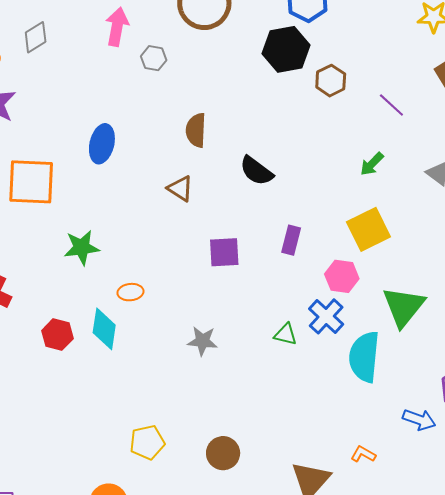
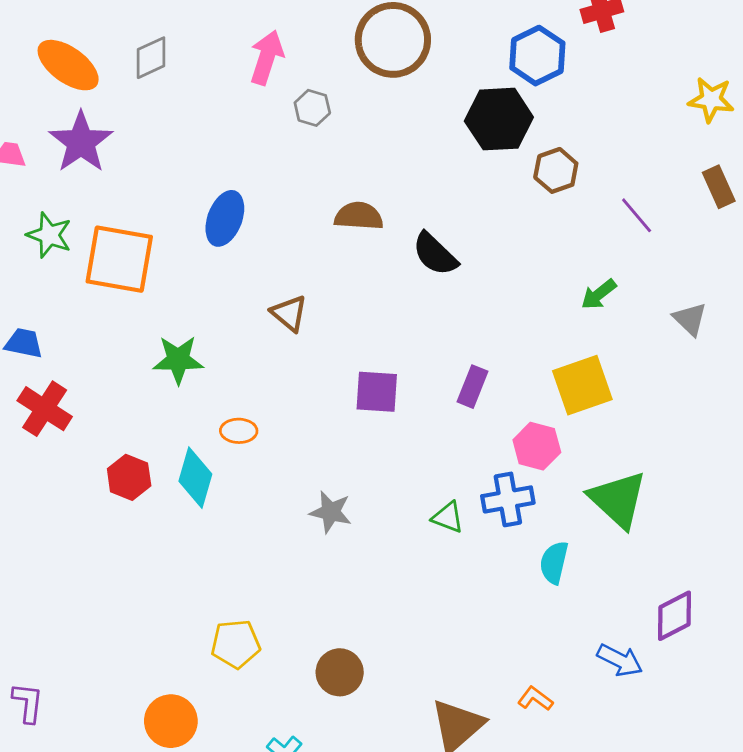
brown semicircle: (196, 130) -> (359, 216), turned 84
black semicircle: (256, 171) -> (435, 254), moved
brown triangle: (180, 189) -> (289, 313), moved
green triangle: (404, 307) -> (618, 499), turned -33
blue cross: (326, 316) -> (508, 499), turned 30
cyan semicircle: (364, 357) -> (554, 563), size x0.6

